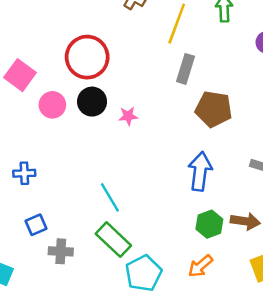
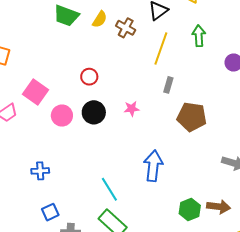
red circle: (87, 57) -> (89, 77), size x0.5
gray rectangle: (185, 69) -> (168, 85), size x0.7
pink star: (128, 116) -> (132, 109), moved
blue arrow: (200, 171) -> (153, 166), moved

